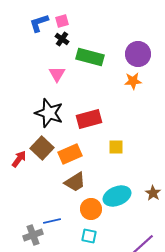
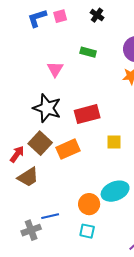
black cross: (62, 39) -> (97, 15), moved
green rectangle: (90, 57) -> (88, 52), size x0.6
brown trapezoid: (75, 182) -> (28, 177), moved

